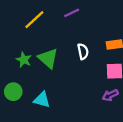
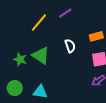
purple line: (72, 13) -> (65, 13), moved
yellow line: (34, 20) -> (39, 23), moved

